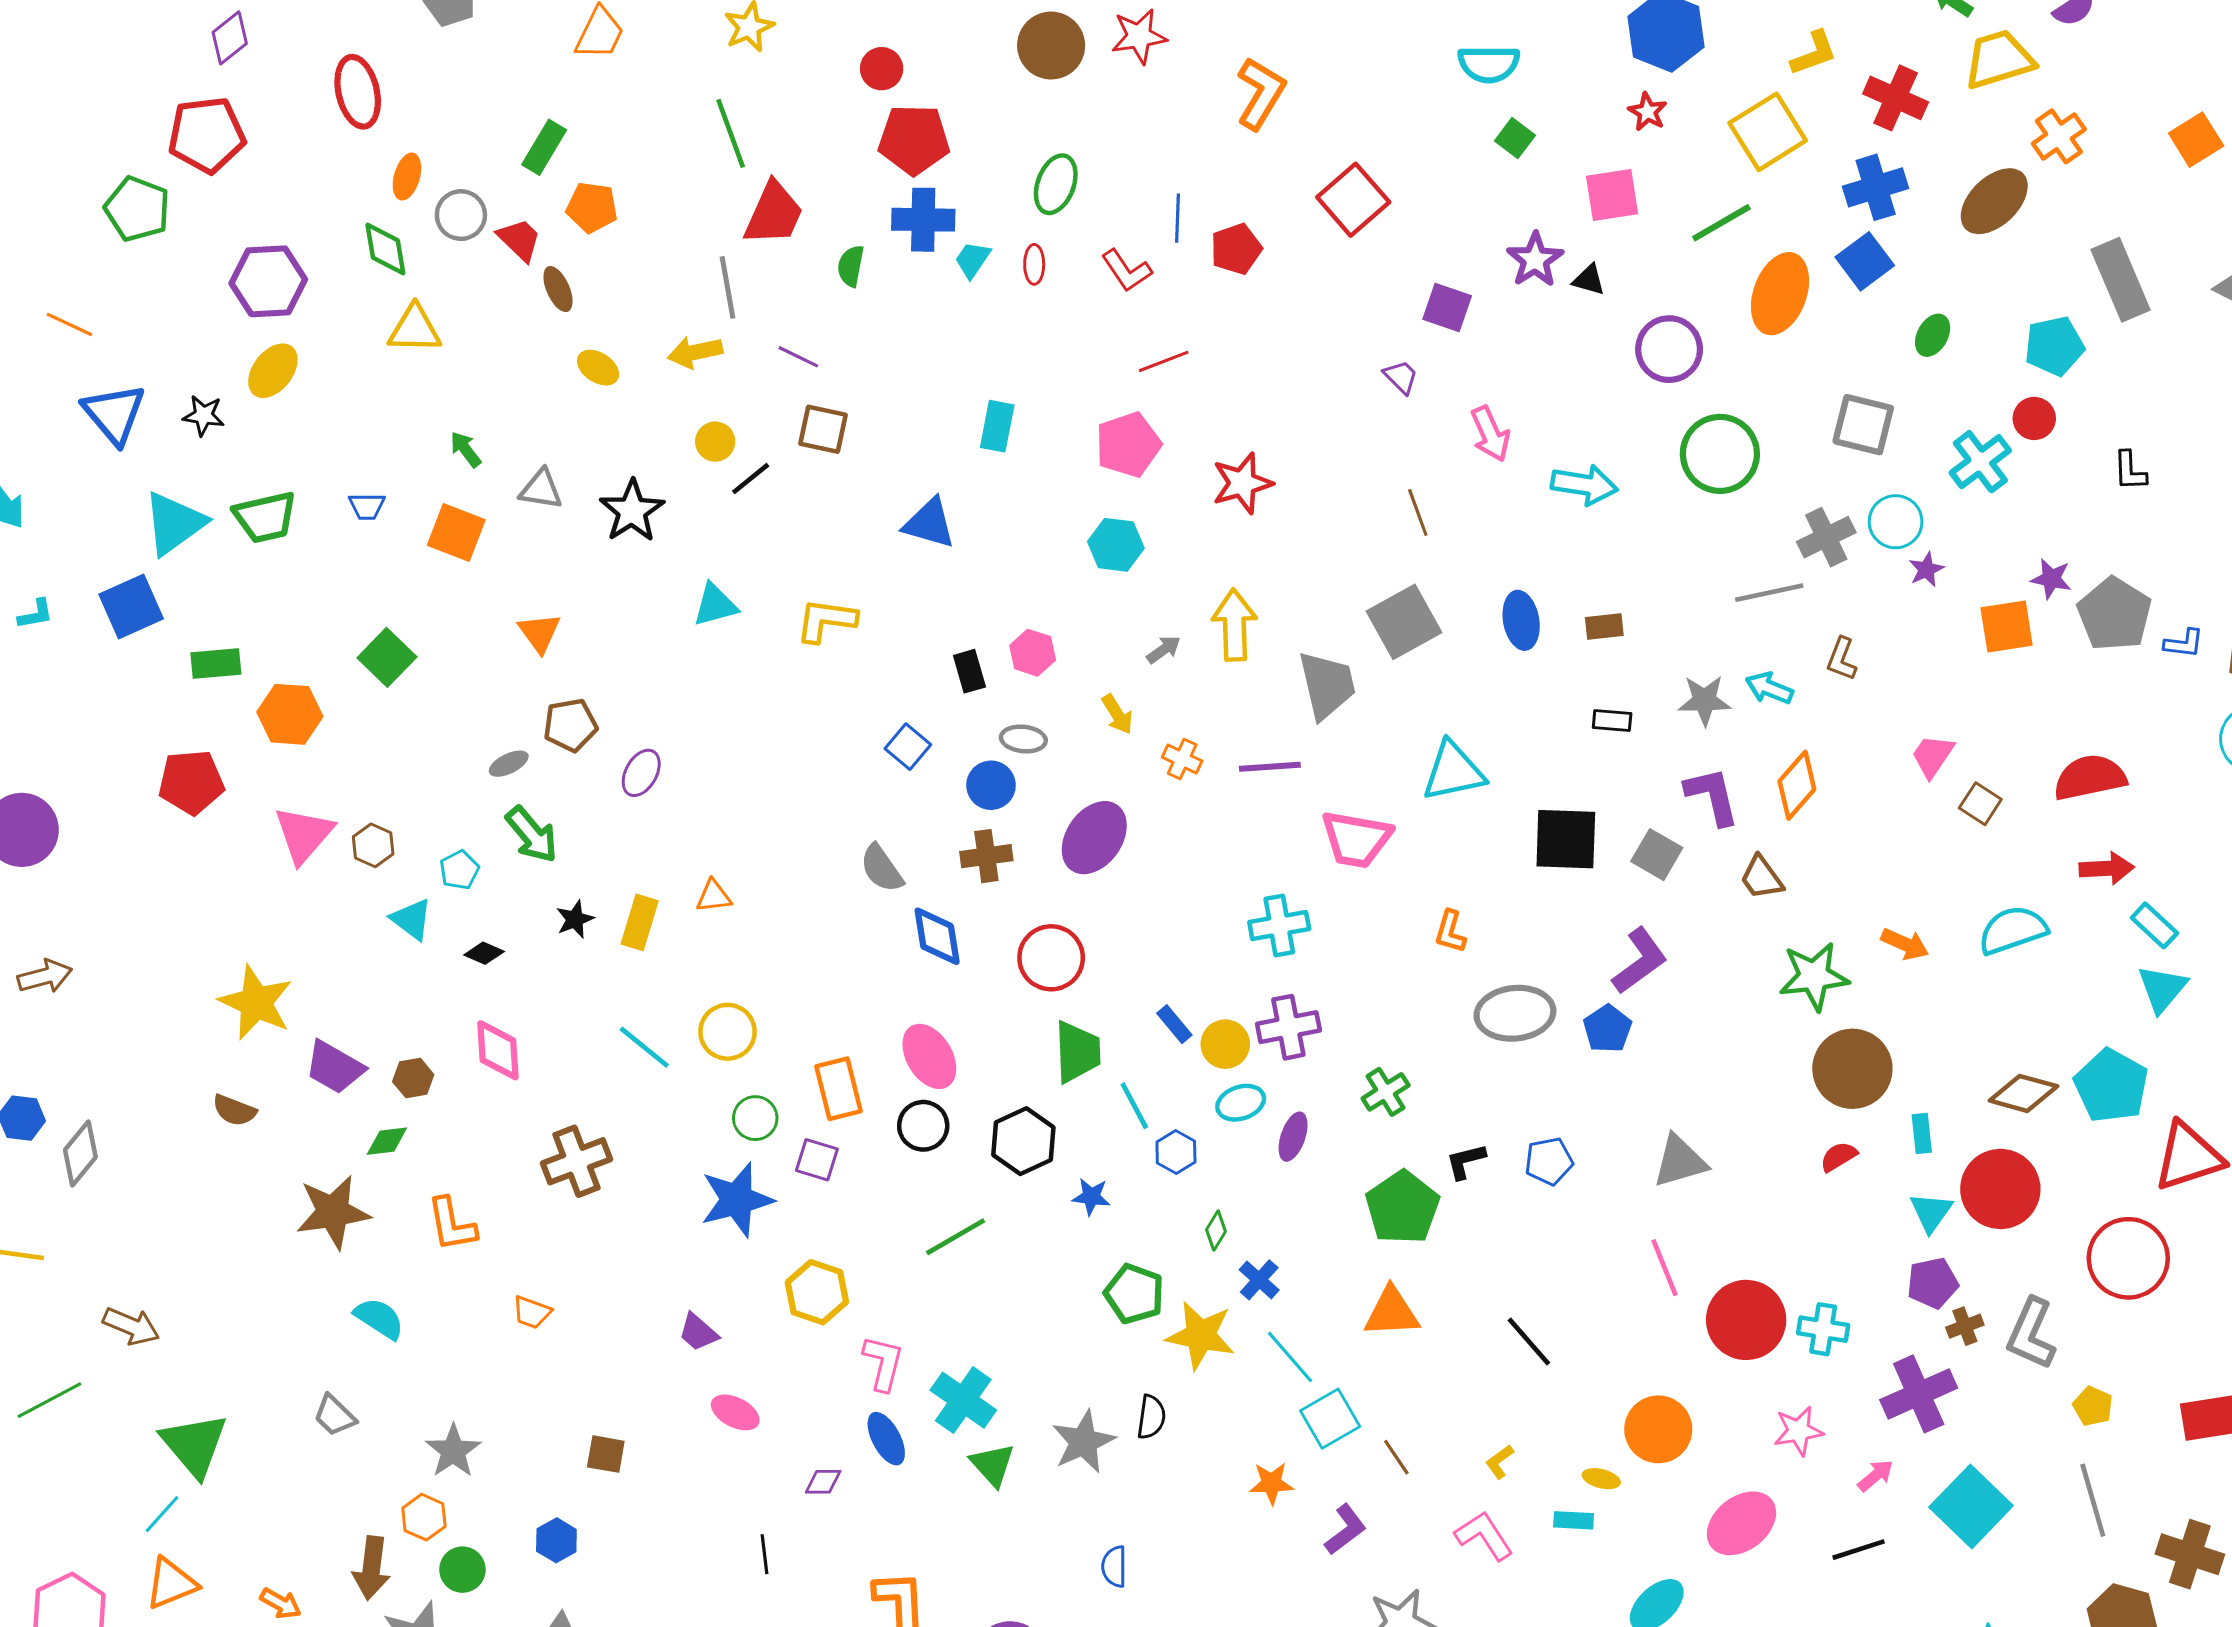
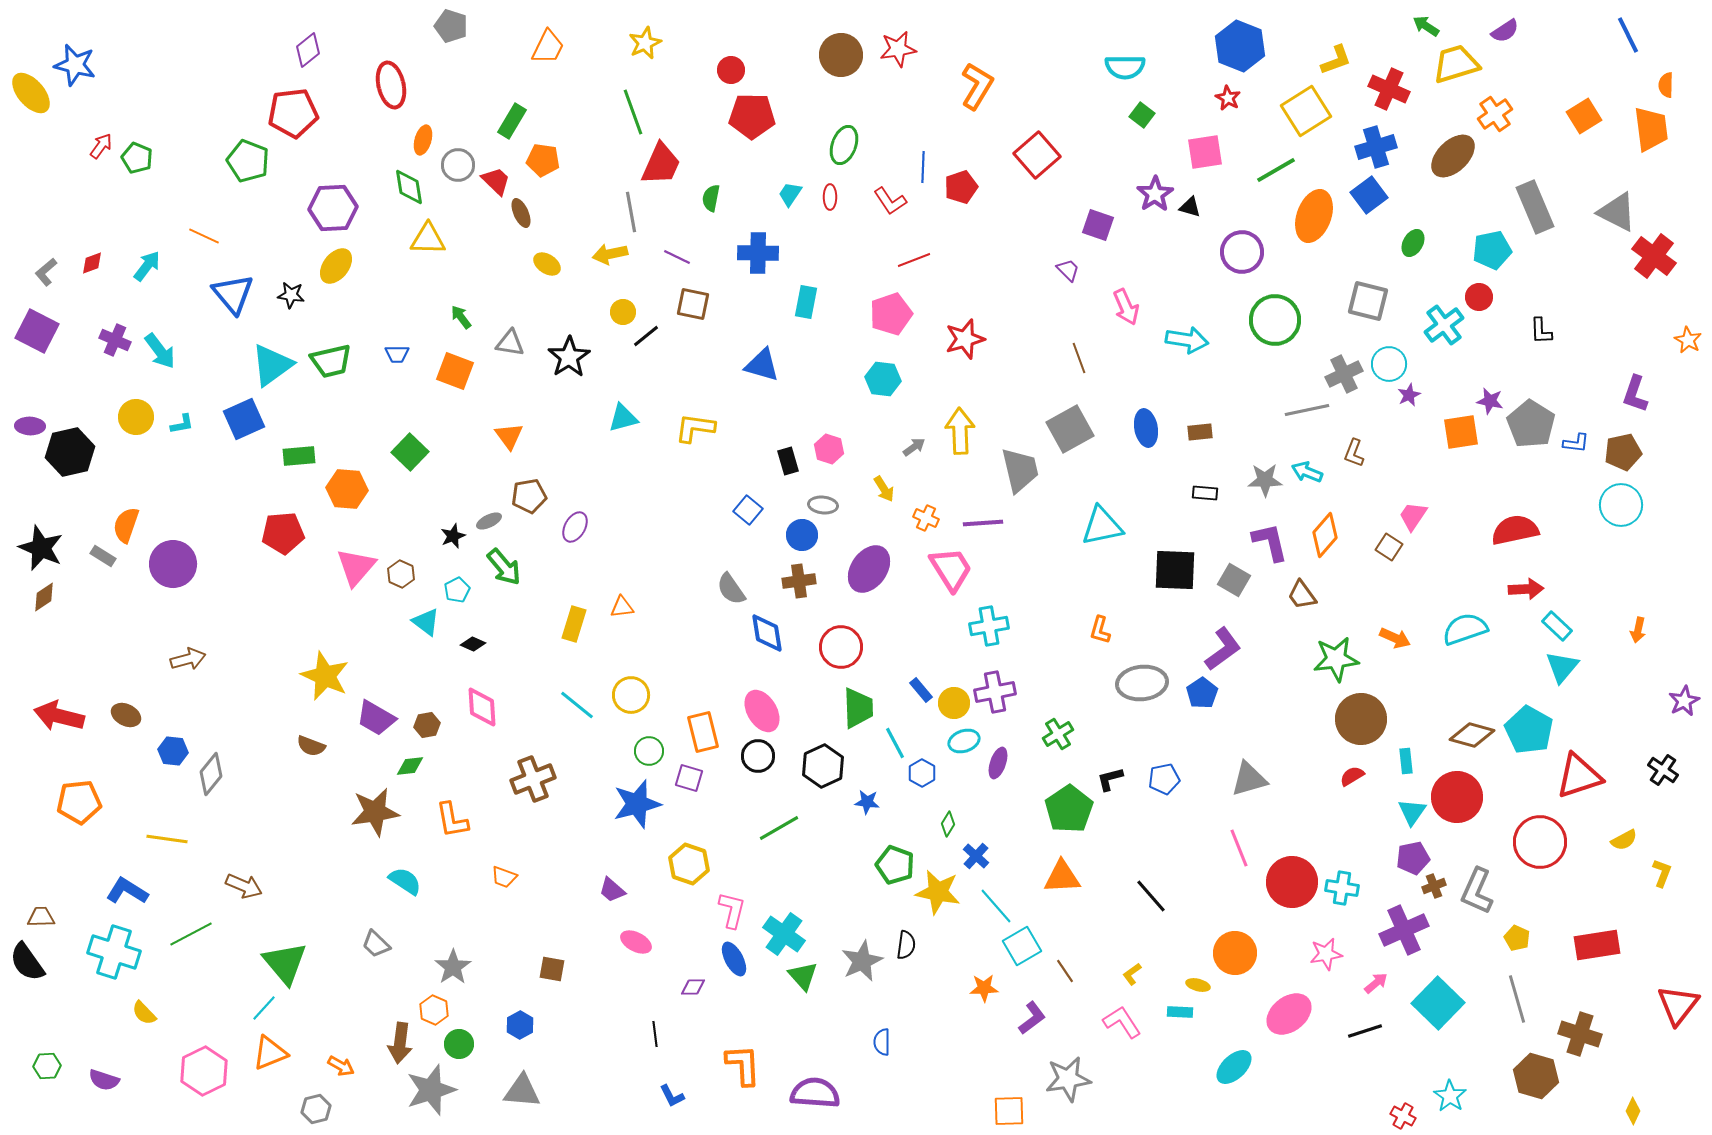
blue cross: (923, 220) -> (758, 253), moved
brown square: (1980, 804) -> (1389, 547), moved
pink trapezoid: (1356, 839) -> (951, 569), moved, turned -132
black star: (575, 919) -> (453, 536), moved

